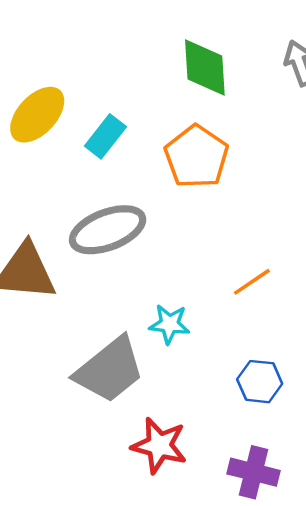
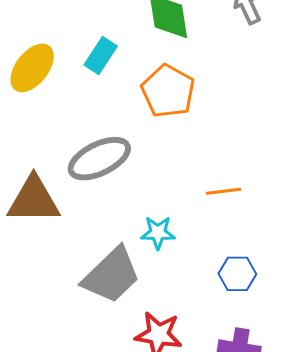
cyan rectangle: (105, 136) -> (101, 56), moved
orange line: (252, 282) -> (224, 191), turned 32

